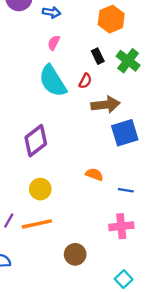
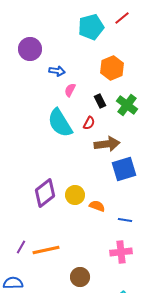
blue arrow: (52, 12) -> (57, 71), moved
pink semicircle: (54, 43) -> (70, 90), moved
purple diamond: (36, 141) -> (45, 193), moved
yellow circle: (40, 189) -> (75, 195), moved

